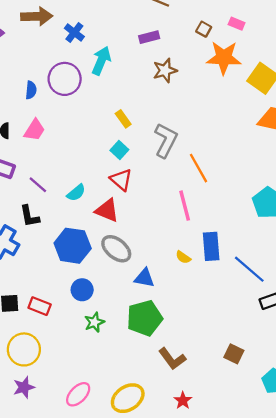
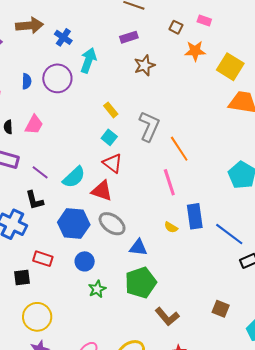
orange star: (224, 58) -> (195, 51), size x0.7
blue semicircle: (31, 90) -> (27, 81), moved
cyan semicircle: (76, 193) -> (74, 177), size x1.4
red rectangle: (40, 306) -> (43, 259), moved

